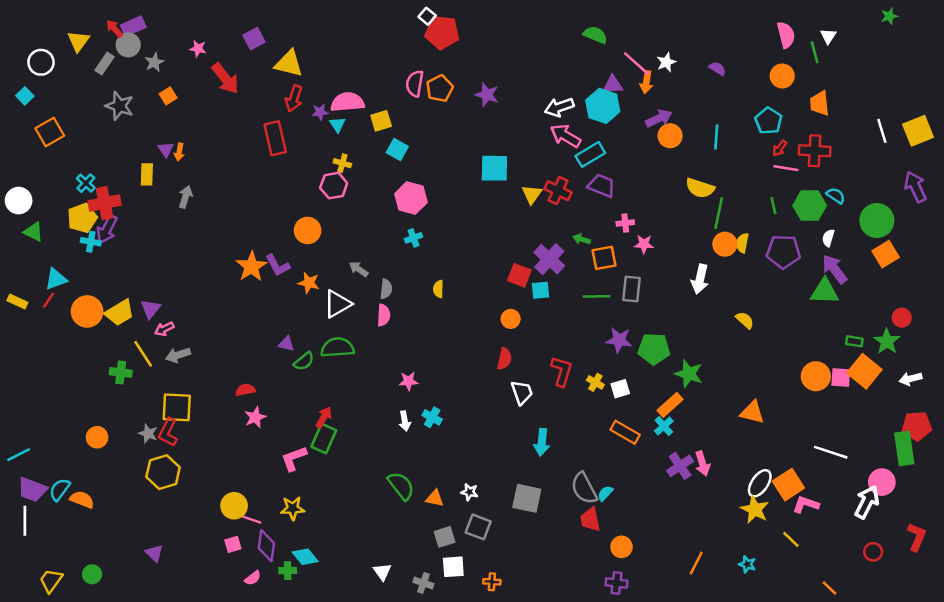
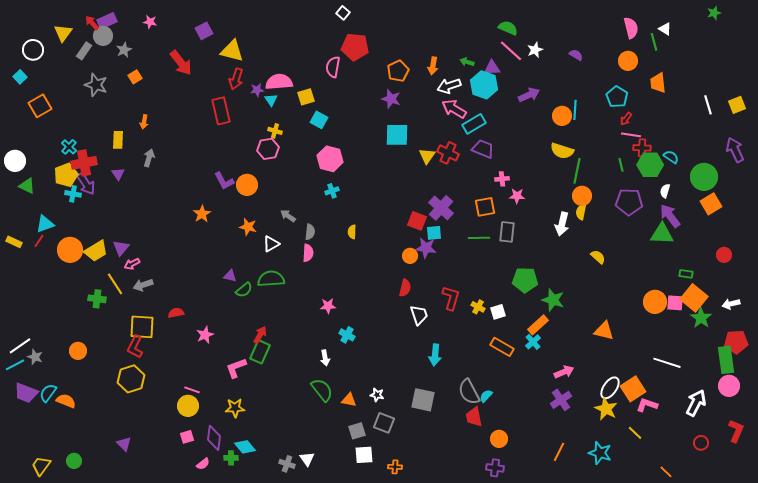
red pentagon: (442, 32) -> (355, 47), moved
green semicircle: (595, 35) -> (508, 28), moved
white triangle: (828, 36) -> (665, 29), turned -32
pink star: (198, 49) -> (150, 22), moved
orange arrow: (646, 82) -> (433, 66), moved
orange pentagon: (440, 88) -> (398, 71), moved
purple star: (487, 95) -> (391, 99), moved
yellow square: (918, 131) -> (737, 105), size x0.7
orange circle: (670, 136) -> (562, 116), moved
purple triangle: (166, 149) -> (118, 174), moved
red cross: (815, 151) -> (642, 148), moved, size x0.7
purple arrow: (107, 229) -> (86, 184), turned -60
green arrow: (582, 239) -> (467, 62), moved
yellow semicircle: (742, 243) -> (581, 212), moved
purple L-shape: (278, 265) -> (224, 181), moved
orange star: (252, 267) -> (202, 214), size x0.7
white triangle: (337, 304) -> (271, 244), size x0.7
purple star: (619, 340) -> (426, 248), moved
green star: (887, 341) -> (701, 318), moved
red semicircle: (245, 390) -> (176, 313), moved
white arrow: (405, 421) -> (325, 358), moved
gray star: (148, 434) -> (35, 357), moved
pink arrow: (702, 463) -> (564, 372), turned -96
purple cross: (680, 466) -> (561, 400), moved
pink circle: (882, 482) -> (729, 386), moved
pink line: (252, 519) -> (192, 390), moved
white line: (25, 521) -> (20, 346), moved, turned 55
cyan star: (747, 564) -> (600, 453), size x1.6
gray cross: (423, 583) -> (287, 464), moved

